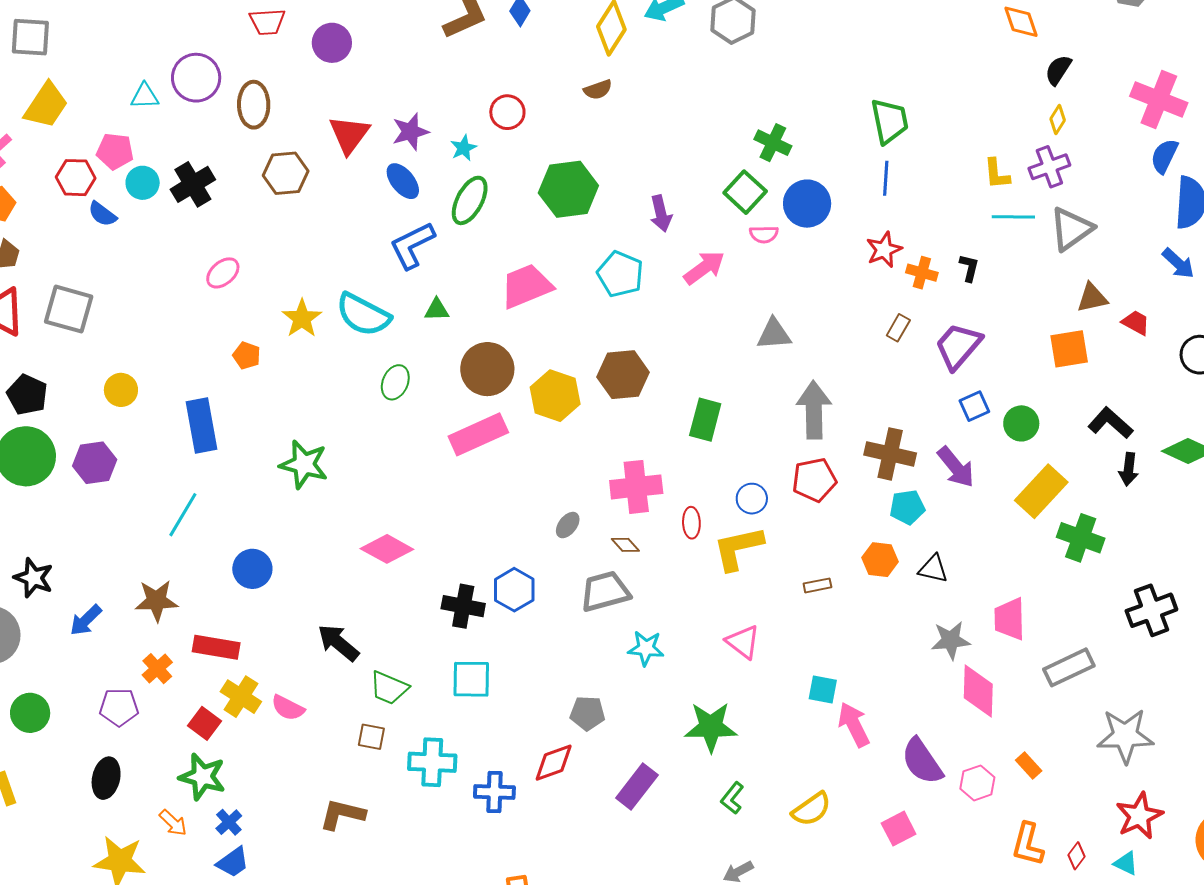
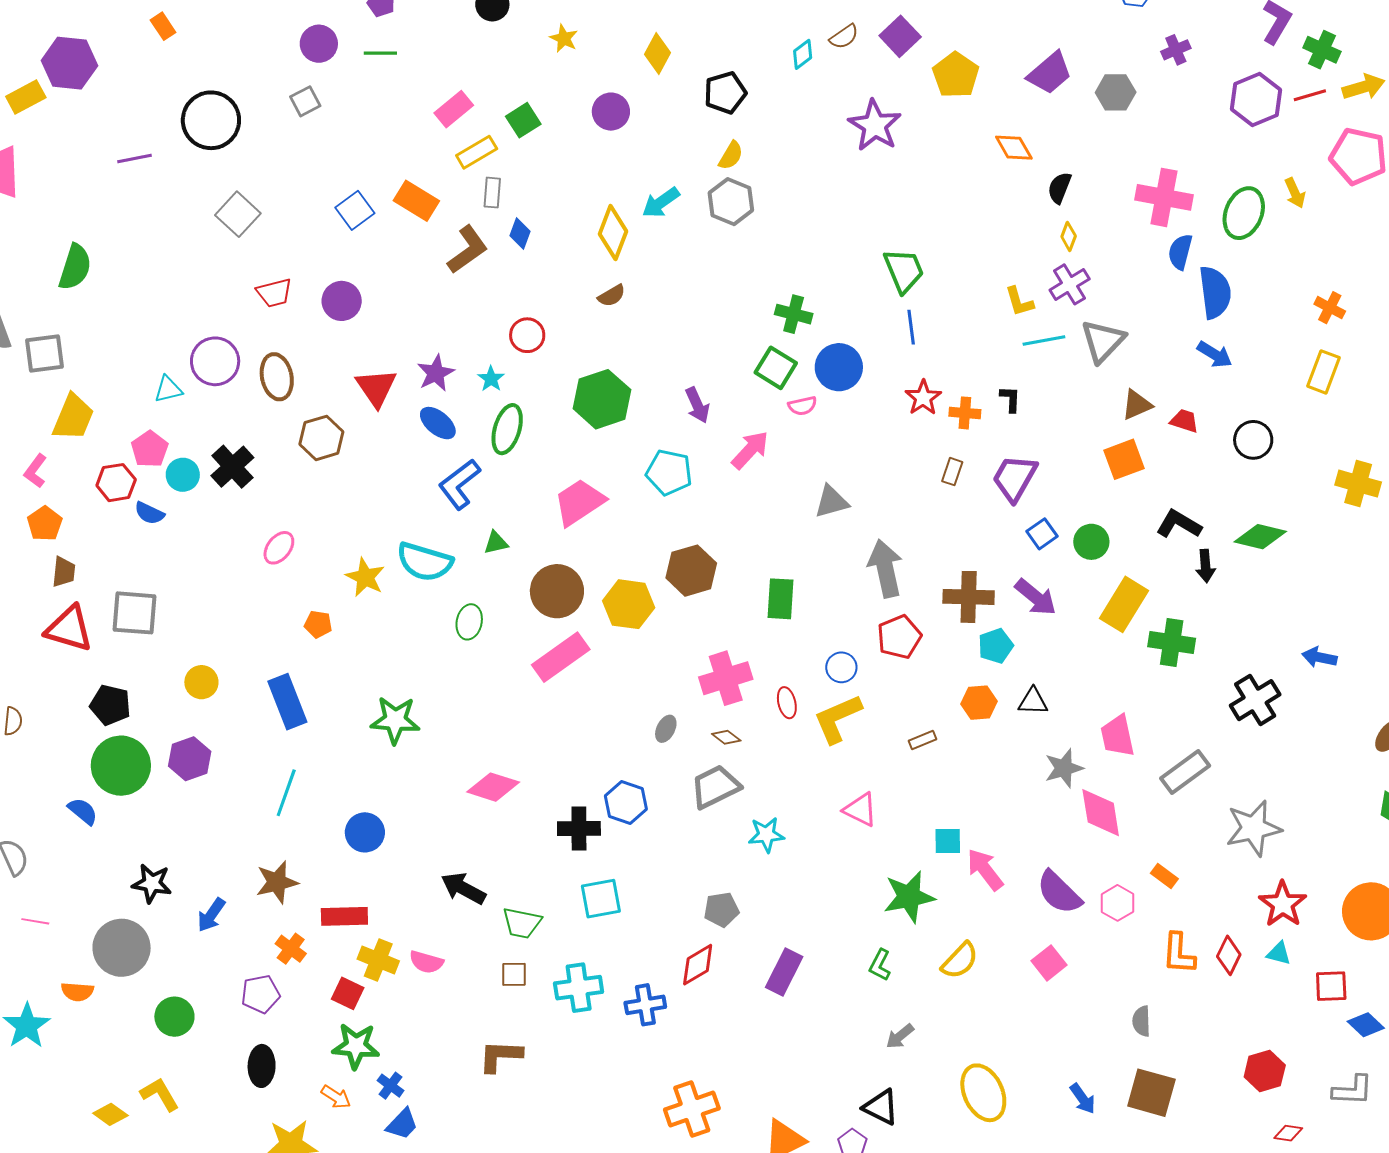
pink pentagon: (115, 151) -> (150, 449), turned -30
green star: (711, 727) -> (909, 897), moved
red diamond: (1076, 856) -> (1229, 955), size x1.4

